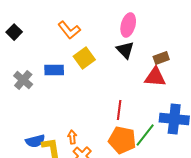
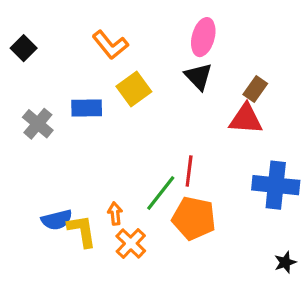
brown rectangle: (161, 58) -> (255, 89), turned -35
green line: (145, 135) -> (161, 193), moved

